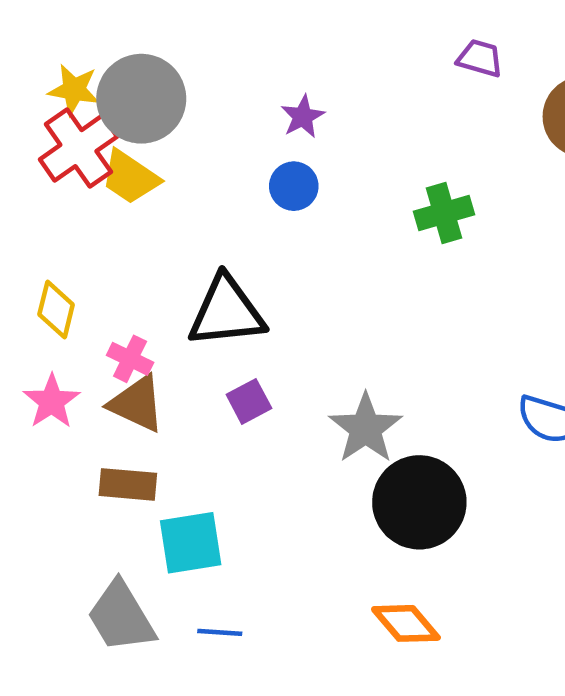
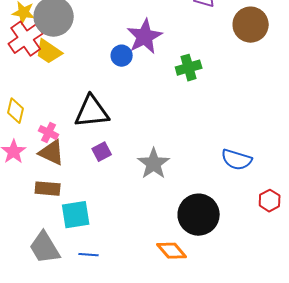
purple star: (303, 117) -> (145, 37), moved, size x1.8
black circle: (419, 502) -> (199, 215), moved

